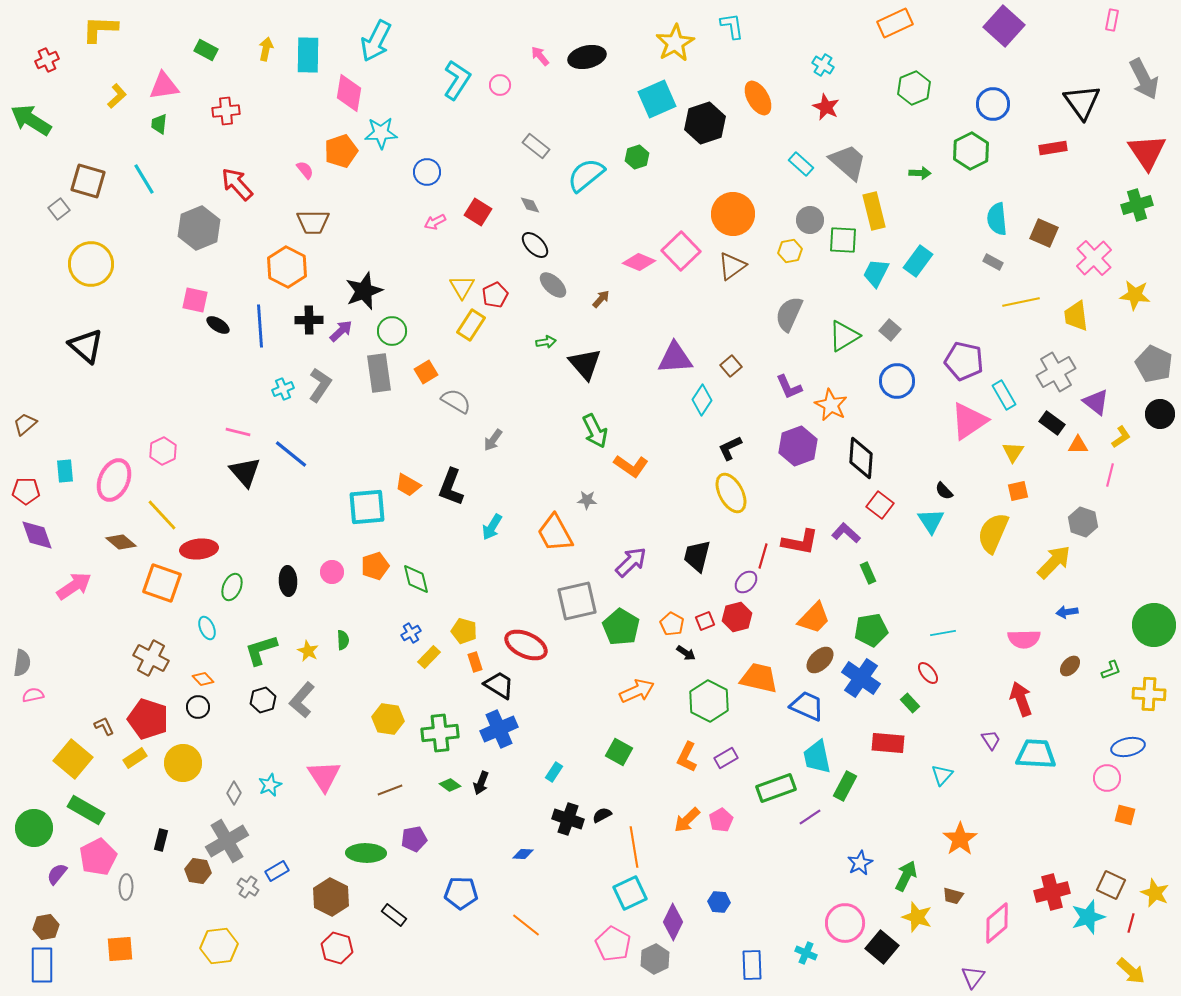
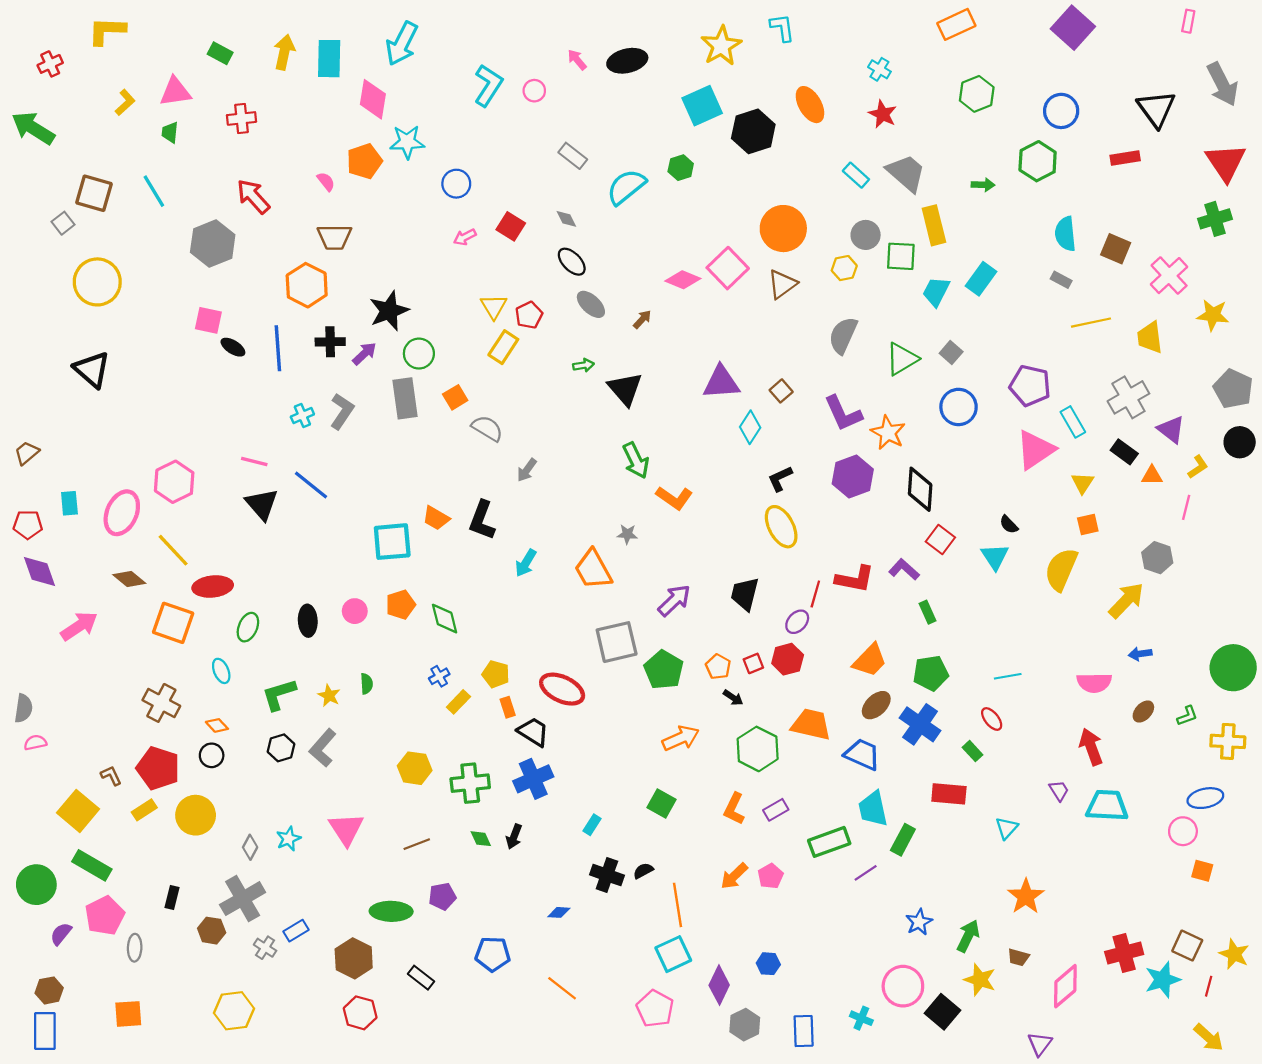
yellow arrow: (266, 49) -> (284, 52), size x1.4
purple L-shape: (789, 387) -> (843, 413), size x1.4
pink hexagon: (163, 451) -> (174, 482), size x1.4
green diamond: (450, 785) -> (481, 839), turned 30
gray hexagon: (655, 959) -> (745, 1025), moved

